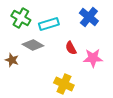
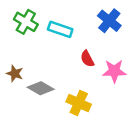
cyan rectangle: (49, 24) -> (60, 29), turned 36
gray diamond: (33, 45) -> (41, 88), moved

